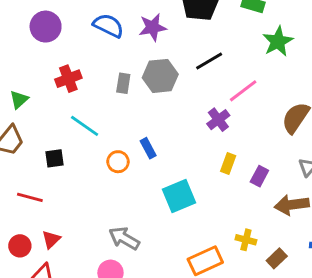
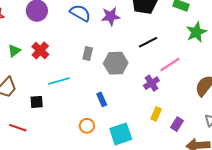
gray hexagon: (160, 76) -> (116, 63), moved
red cross: (68, 79) -> (40, 50), moved, turned -30
green triangle: (19, 100) -> (14, 51), moved
cyan line: (85, 126) -> (59, 81), turned -55
orange circle: (118, 162) -> (87, 126), moved

